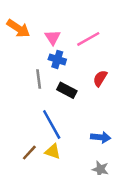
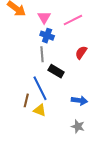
gray line: (39, 79) -> (42, 54), moved
black rectangle: (67, 90) -> (56, 71), moved
brown line: (29, 153) -> (26, 100), moved, turned -32

